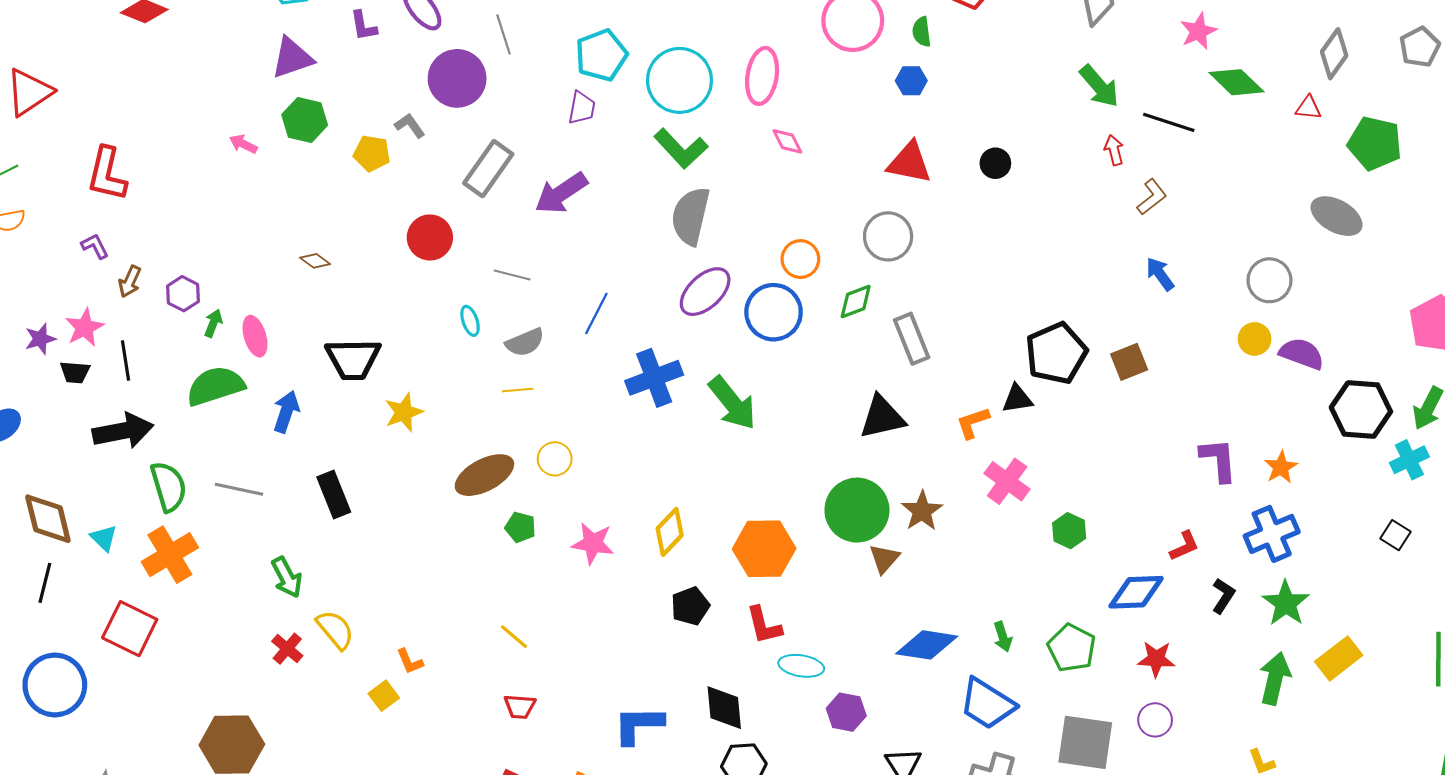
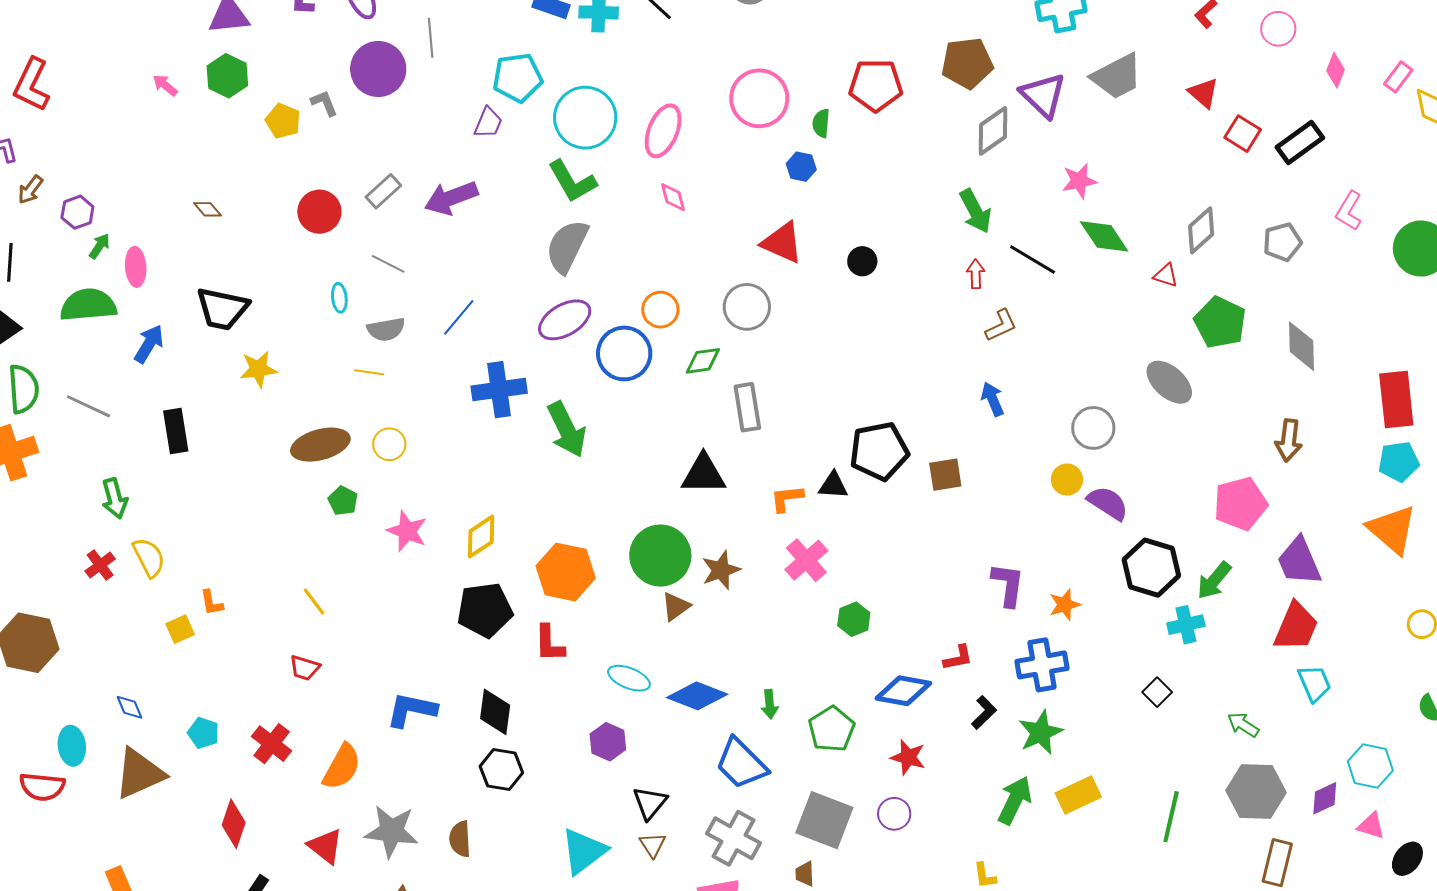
gray rectangle: (488, 169) -> (383, 191), moved, size x0.7
black pentagon: (690, 606) -> (485, 610), size x1.5
cyan ellipse: (801, 666) -> (629, 678), moved

